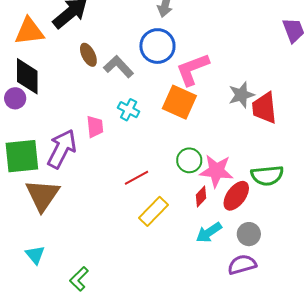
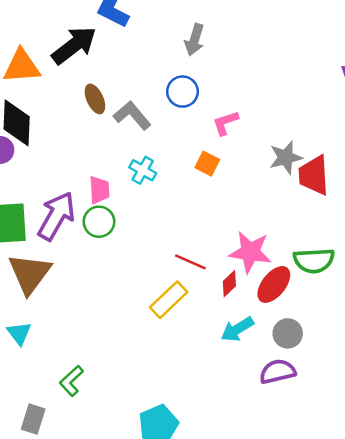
blue circle: (157, 46) -> (182, 92), size x0.7
pink L-shape: (193, 69) -> (225, 123), size x0.6
orange square: (179, 102) -> (207, 164), size x0.6
green circle: (189, 160) -> (99, 222), moved
red line: (136, 178) -> (190, 262), moved, turned 50
cyan triangle: (35, 255) -> (19, 333), moved

